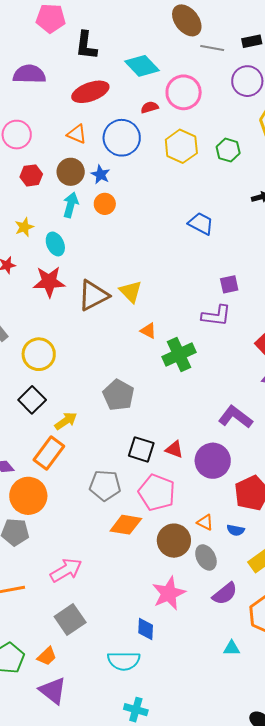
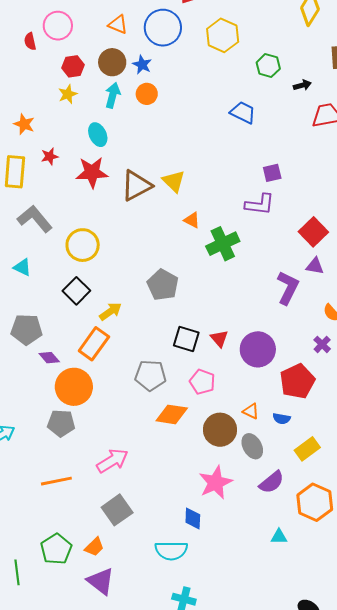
green hexagon: (228, 150) -> (268, 66), moved
yellow star: (24, 227) -> (68, 94), moved
purple L-shape: (235, 417) -> (288, 288), moved, turned 80
red triangle: (174, 449) -> (219, 339), turned 30
pink pentagon: (157, 492) -> (202, 382), size x0.7

